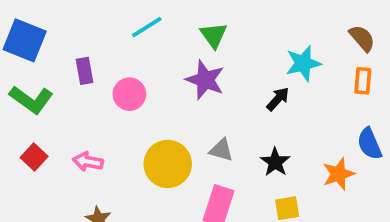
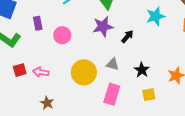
purple star: (205, 80) -> (103, 27), turned -30
black arrow: (278, 99) -> (127, 37), moved
red square: (34, 157) -> (20, 70), moved, turned 32

